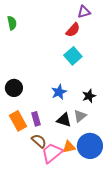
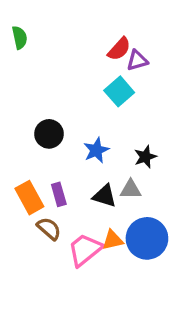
purple triangle: (84, 12) -> (137, 60), moved
black circle: (14, 88) -> (49, 134), moved
gray triangle: (80, 116) -> (131, 189), turned 40
brown semicircle: (39, 141) -> (49, 229), moved

